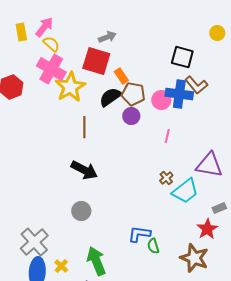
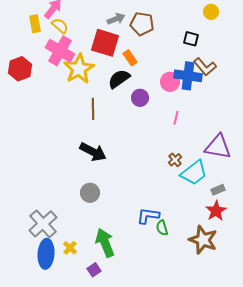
yellow rectangle: (21, 32) -> (35, 24), moved
yellow circle: (217, 33) -> (211, 12), moved
black square: (182, 57) -> (191, 39), size x0.7
brown pentagon: (133, 94) -> (142, 24), moved
gray rectangle: (219, 208) -> (218, 190), moved

